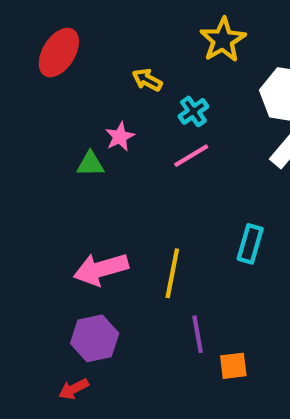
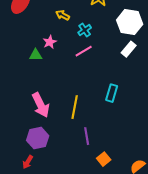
pink arrow: (101, 269) -> (41, 105), turned -100
orange square: (233, 366) -> (104, 159), moved, turned -32
red arrow: (74, 389) -> (28, 162), turned -32

